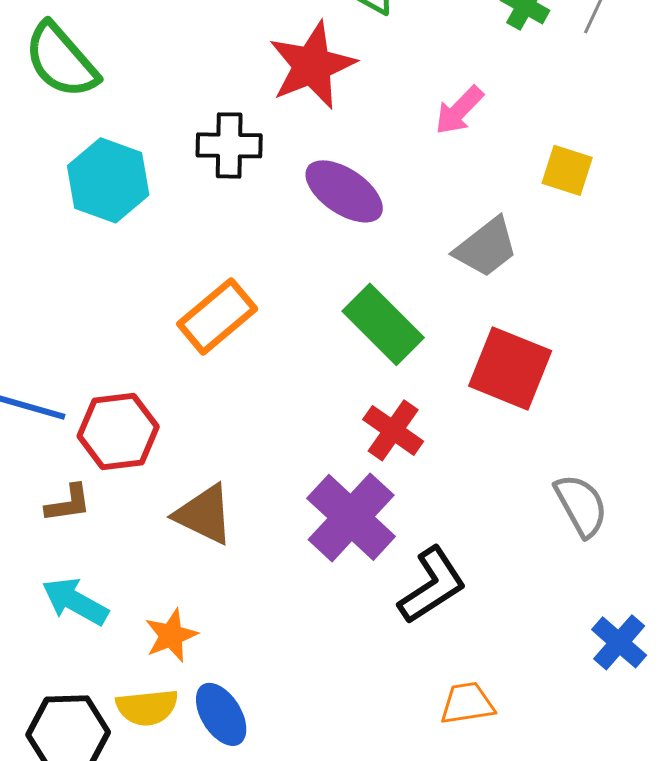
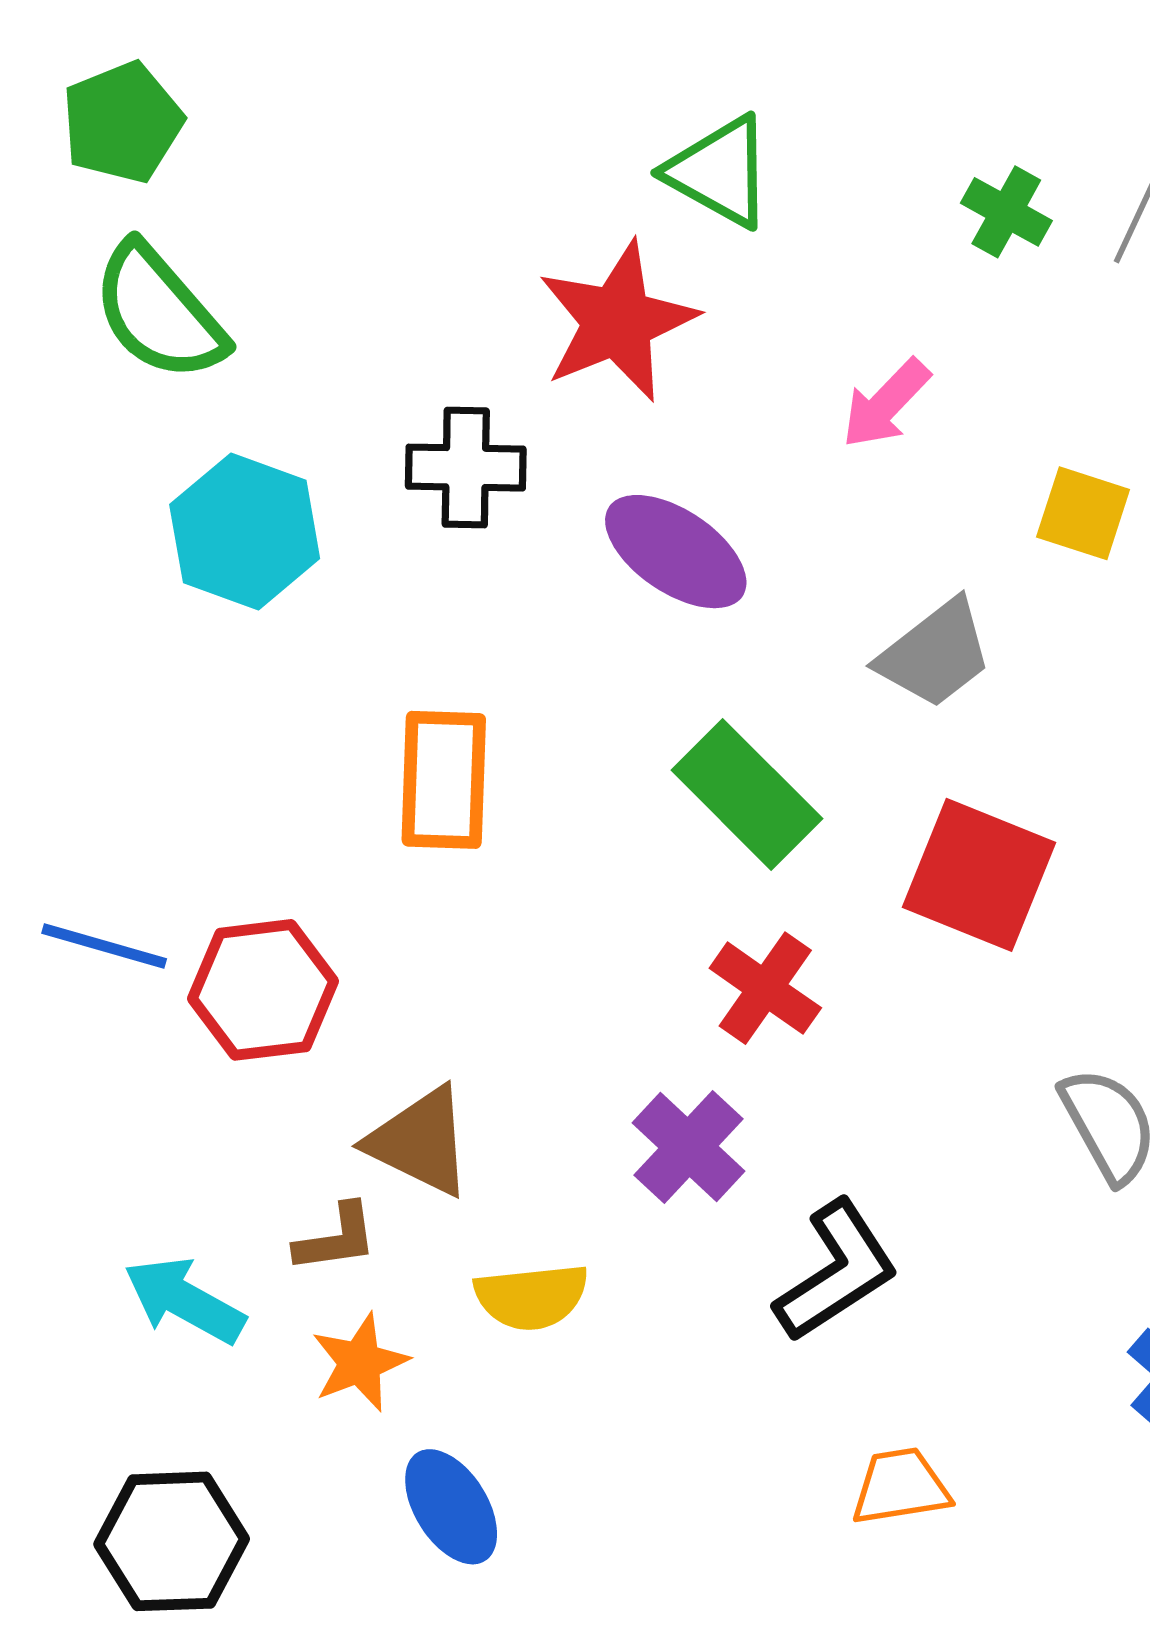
orange rectangle: (217, 316) -> (444, 780), turned -48
brown L-shape: (68, 503) -> (336, 1238), moved
purple cross: (351, 517) -> (689, 1147), size x0.7
yellow semicircle: (147, 707) -> (531, 1297), moved

